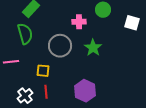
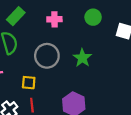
pink cross: (79, 22) -> (54, 19), moved

